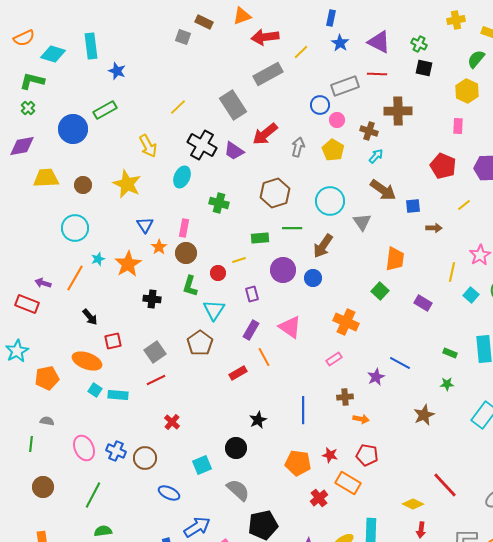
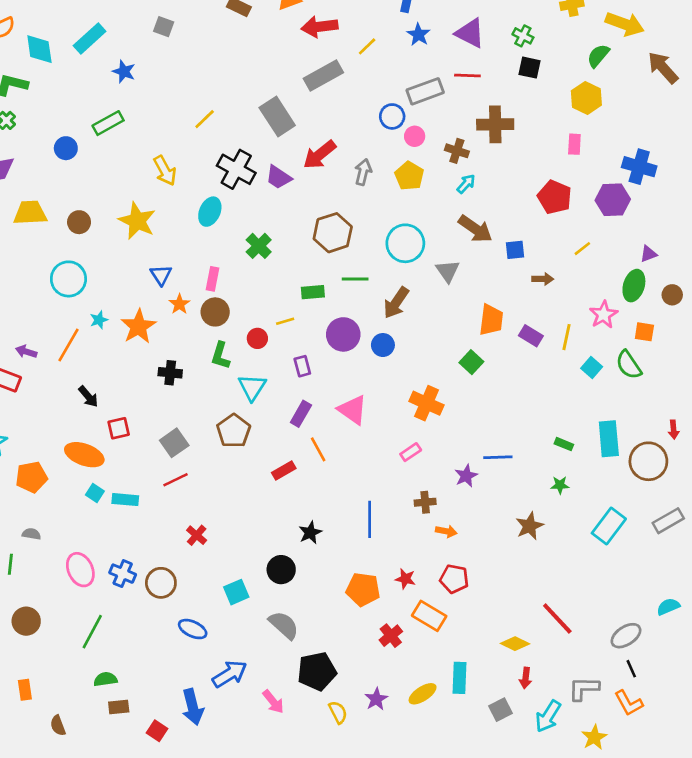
gray square: (183, 37) -> (164, 27), moved
cyan rectangle: (91, 46) -> (90, 39), turned 55
cyan diamond: (53, 54) -> (39, 49), turned 65
blue circle: (73, 129) -> (66, 148), size x0.6
green cross: (219, 203) -> (259, 246), turned 30
purple rectangle: (423, 303) -> (531, 336), moved
blue line: (400, 363) -> (498, 457), turned -30

